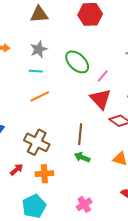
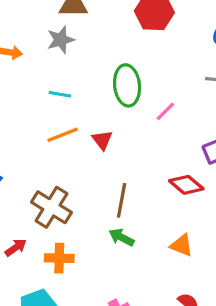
gray star: (39, 49) -> (61, 40), moved
green ellipse: (77, 62) -> (127, 85), turned 35
red triangle: (101, 99) -> (102, 140), moved, size x0.6

